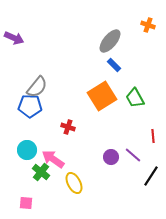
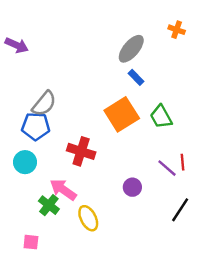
red cross: (68, 127) -> (81, 151), size x1.6
cyan circle: (27, 150) -> (25, 162), moved
purple line: (133, 155) -> (167, 168), moved

